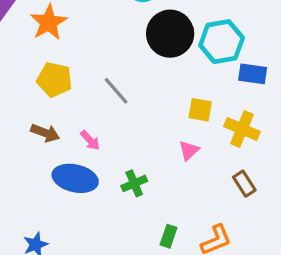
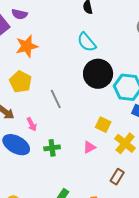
green cross: (134, 183) -> (52, 148), moved
brown rectangle: (244, 184) -> (117, 177), turned 49

